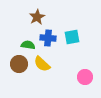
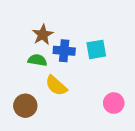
brown star: (37, 17) -> (43, 35), moved
brown circle: (19, 64) -> (25, 106), moved

